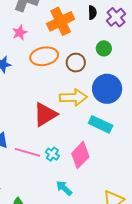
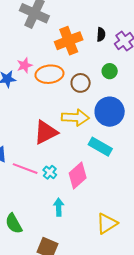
pink star: (20, 33) -> (25, 65), moved
cyan arrow: (64, 188) -> (59, 207), turned 42

